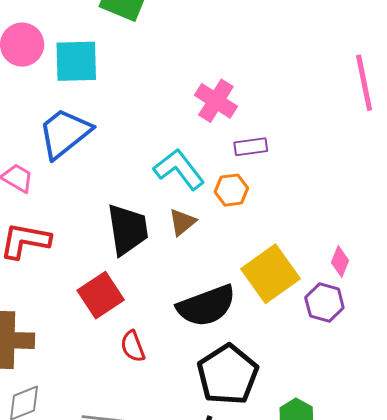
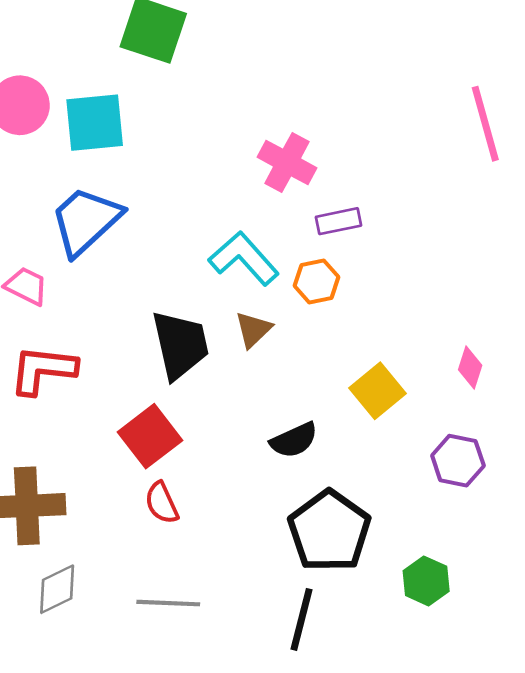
yellow square: (271, 274) -> (378, 391), size x0.7
purple hexagon: (324, 303) -> (458, 461), moved
black semicircle: (206, 306) -> (294, 440), size x0.6
red semicircle: (133, 346) -> (162, 503), moved

